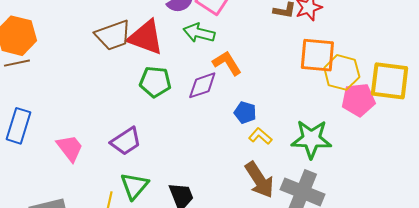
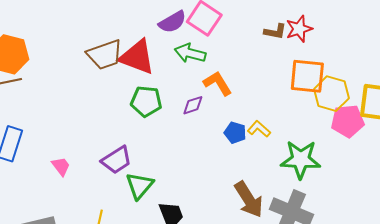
purple diamond: (202, 85) -> (193, 105), size x0.7
yellow L-shape: (260, 136) -> (259, 129), moved
pink trapezoid: (70, 148) -> (61, 166), size x0.7
green triangle: (134, 186) -> (140, 186), moved

